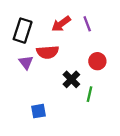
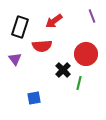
purple line: (87, 24) -> (92, 16), moved
red circle: (97, 61) -> (86, 54), size x1.5
purple triangle: (26, 62) -> (15, 59), moved

